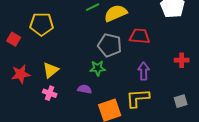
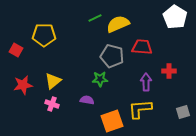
red cross: (182, 60) -> (169, 71), moved

